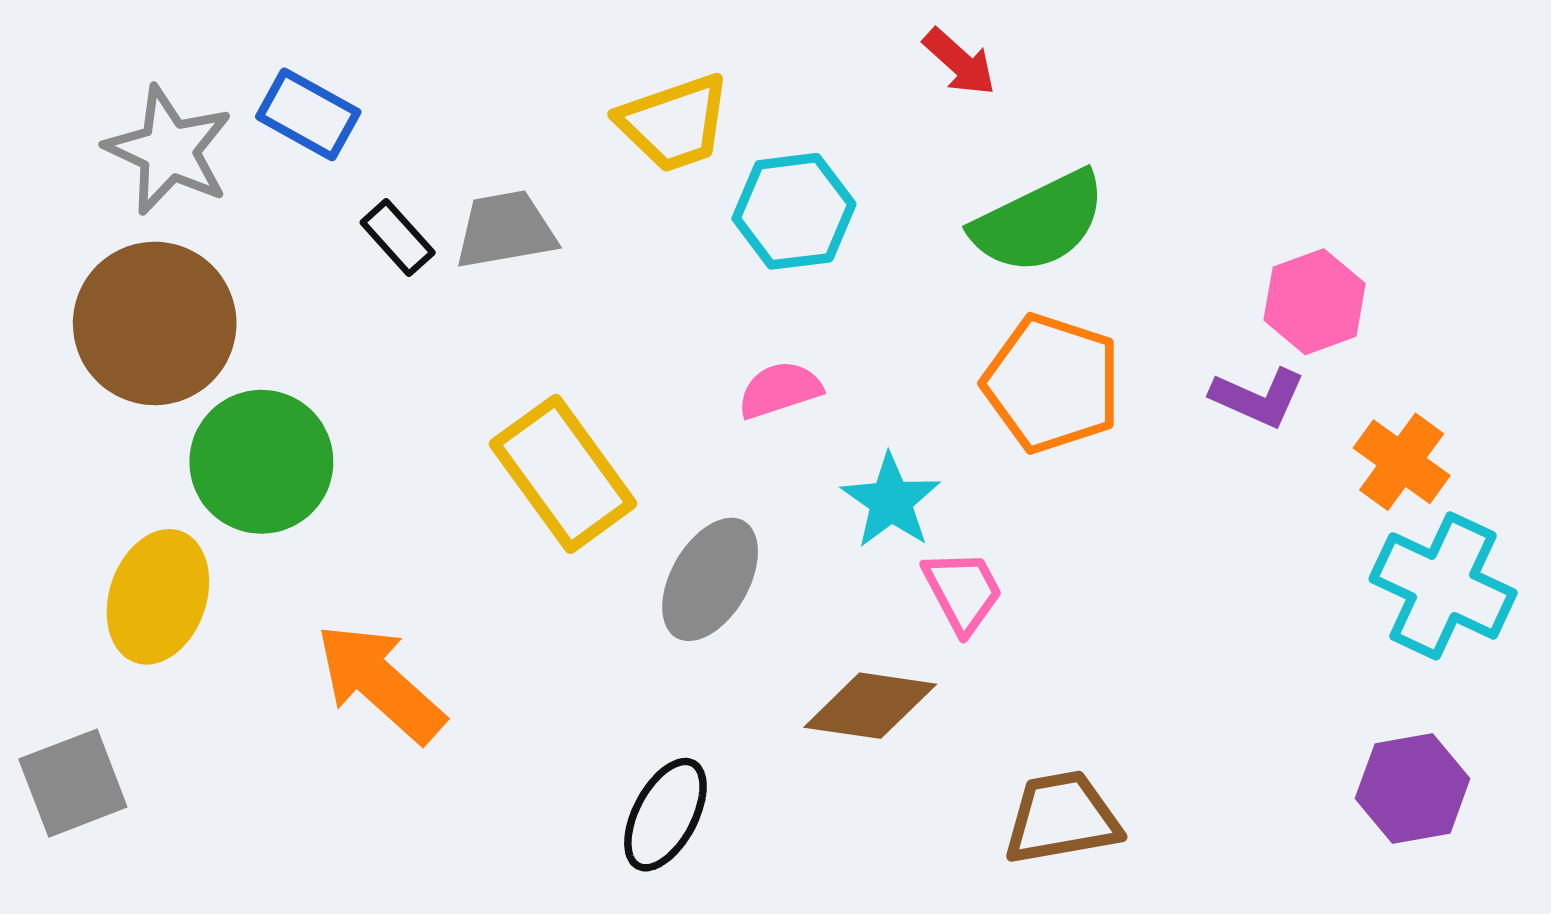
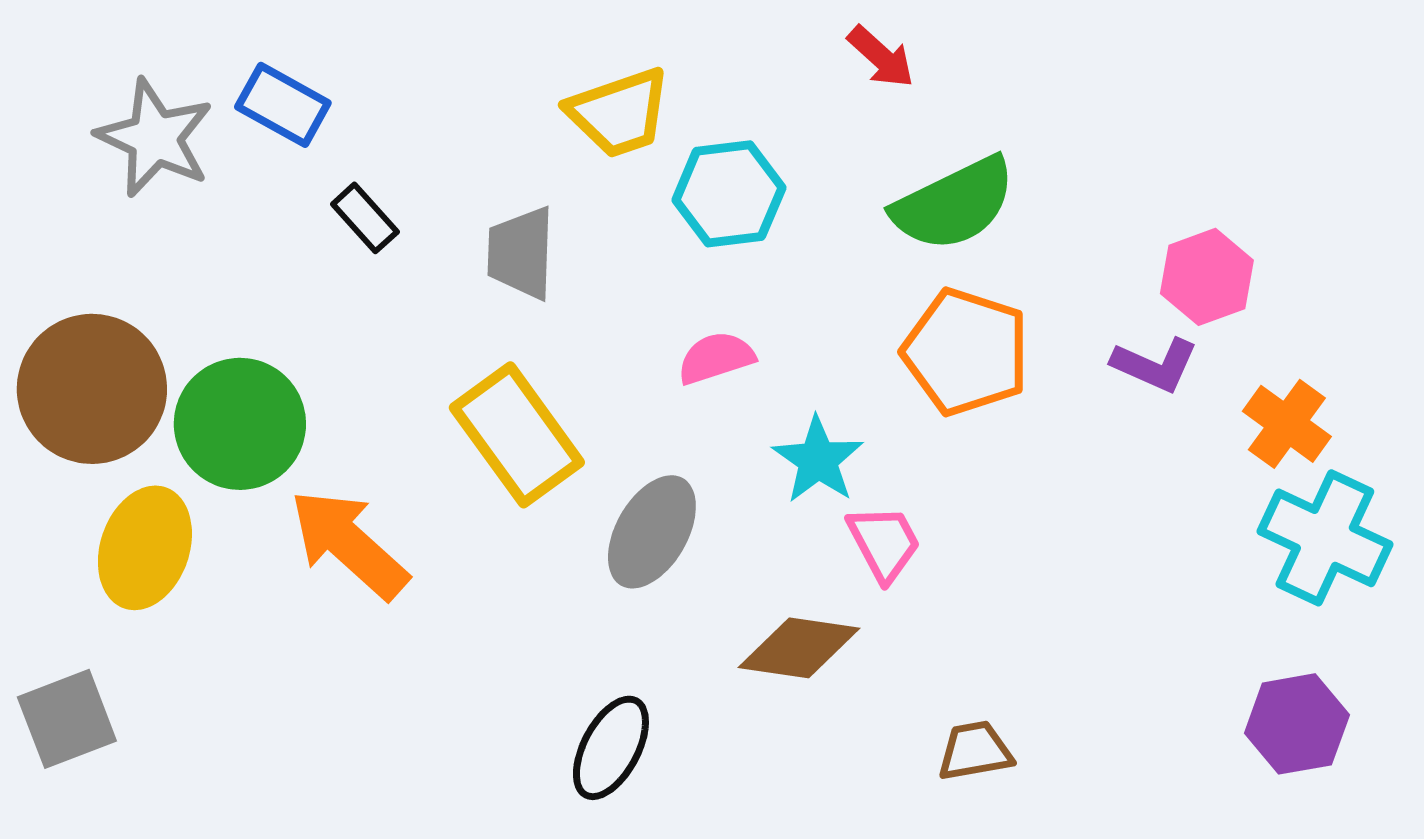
gray trapezoid: (505, 230) -> (521, 253), moved, turned -78
brown circle: (155, 323) -> (92, 389), moved
orange arrow: (380, 683) -> (349, 544), moved
brown trapezoid: (1062, 818) -> (975, 751), size x0.7

